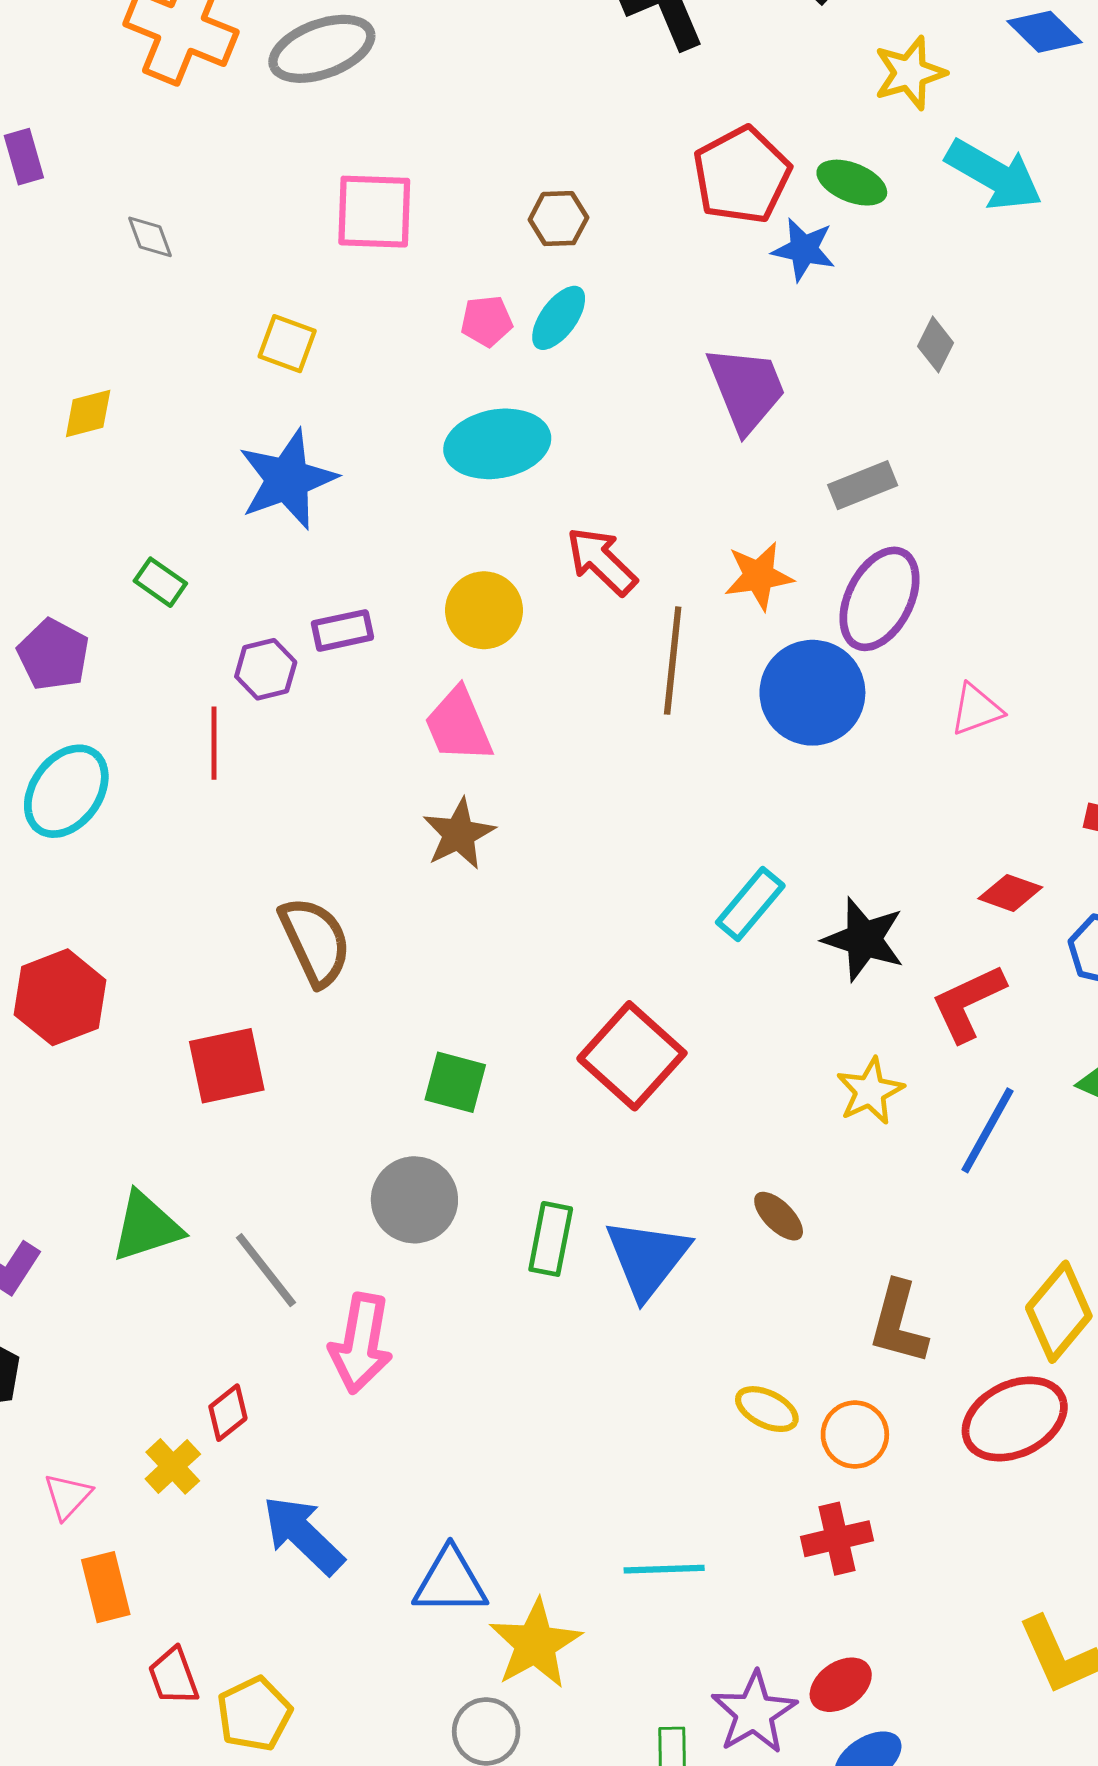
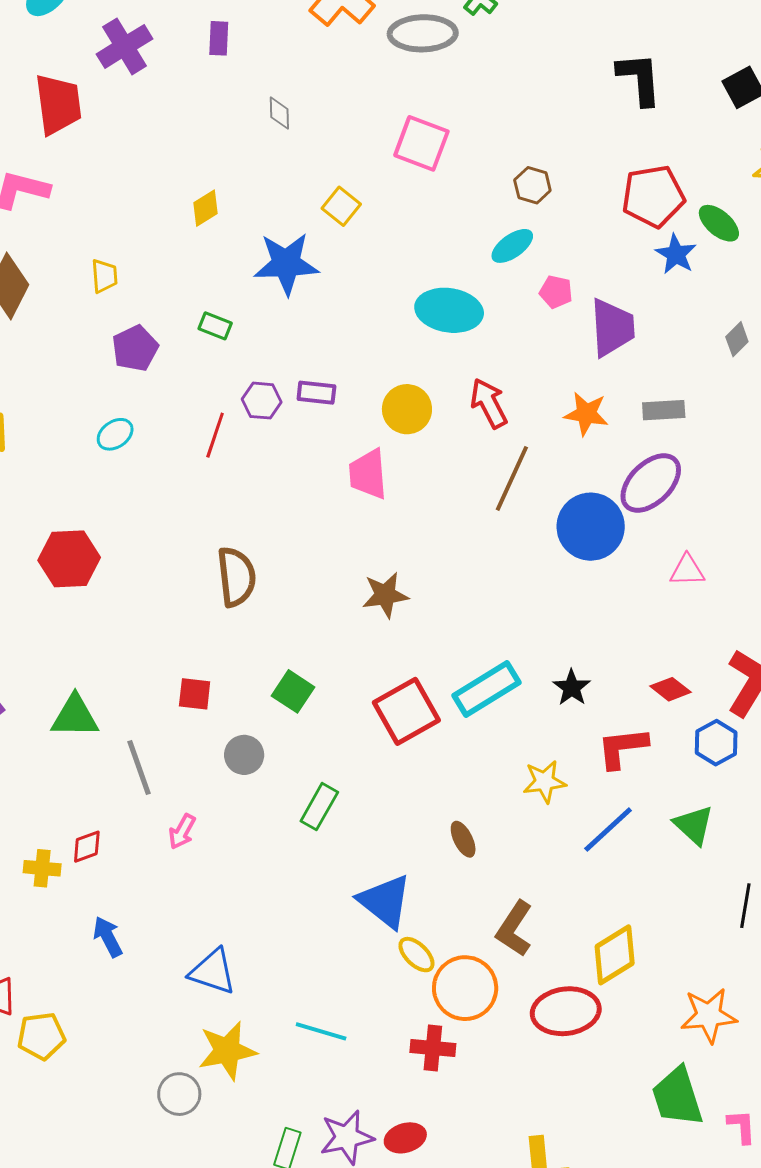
pink pentagon: (487, 321) -> (556, 292), moved
yellow diamond: (88, 413) -> (205, 208), turned -36
blue star: (287, 479) -> (286, 264), moved
orange star: (759, 576) -> (586, 414), moved
green rectangle: (160, 582) -> (215, 326), turned -32
cyan ellipse: (66, 791) -> (115, 434), size x0.6
brown star: (459, 834) -> (385, 595), moved
cyan rectangle: (750, 904) -> (487, 689), moved, size x1.4
black star: (864, 939) -> (572, 688), size x0.7
red square: (227, 1066) -> (195, 694), moved, size x0.7
gray circle: (414, 1200) -> (244, 755), size x0.7
blue triangle: (647, 1258) -> (385, 901), moved, turned -48
pink arrow: (361, 1343) -> (182, 832), size x0.6
orange circle: (855, 1435) -> (465, 988), size x1.5
yellow cross: (173, 1466) -> (42, 868), turned 30
blue arrow: (303, 1535) -> (108, 937), size x0.7
blue triangle: (450, 1582) -> (213, 972), moved

